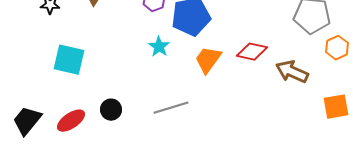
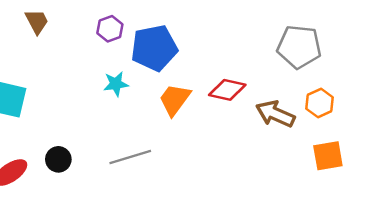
cyan star: (159, 47) -> (116, 84), turned 30
orange hexagon: (337, 48) -> (320, 103), moved

